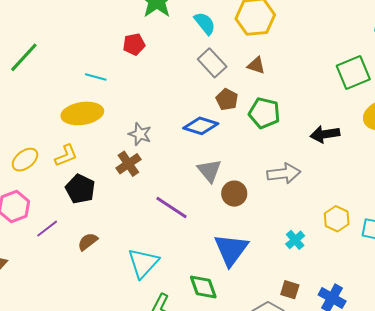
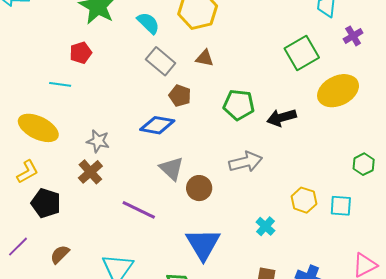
cyan line: (96, 77) -> (60, 84), moved
yellow ellipse: (82, 113) -> (38, 128), turned 42
green pentagon: (264, 113) -> (239, 105), moved

